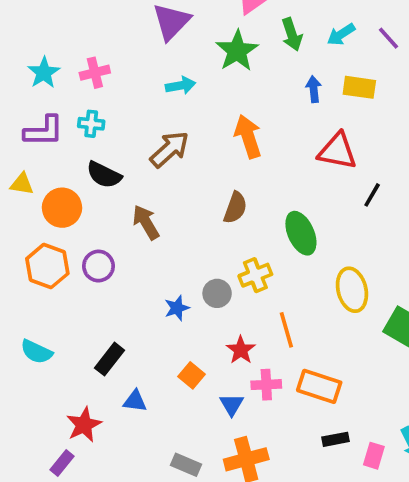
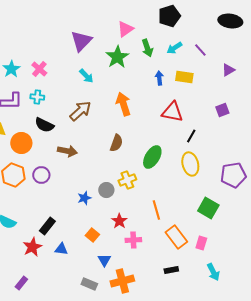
pink cross: (95, 73) -> (39, 69), turned -35
cyan arrow: (181, 85) -> (86, 76), turned 56
brown arrow: (146, 222) -> (67, 151), turned 132
green ellipse: (301, 233) -> (152, 157), turned 55
yellow ellipse: (352, 290) -> (190, 164), moved
orange line: (286, 330) -> (156, 210), moved
orange rectangle: (319, 386) -> (176, 237), moved, turned 35
blue triangle: (232, 405) -> (104, 260), moved
red star: (84, 425) -> (32, 247), moved
pink rectangle: (374, 456) -> (201, 243), moved

